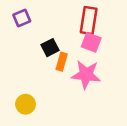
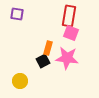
purple square: (22, 18) -> (17, 14), turned 32
black square: (50, 48) -> (43, 61), moved

